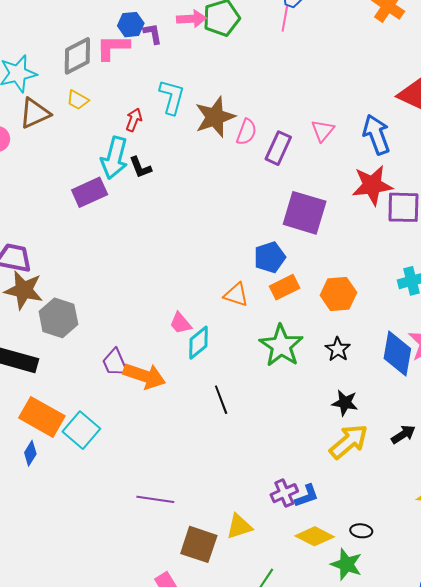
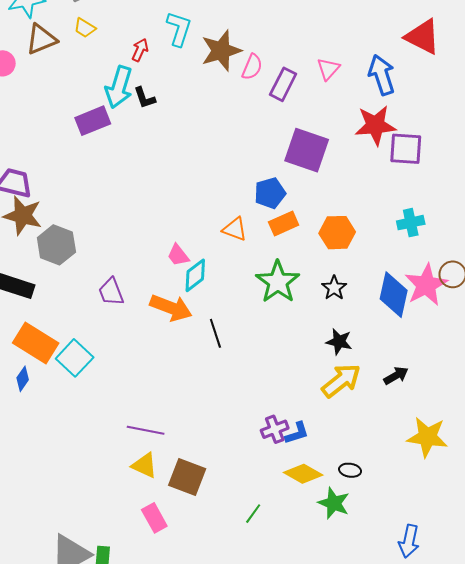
orange arrow: (144, 376) -> (171, 308), moved
yellow triangle: (239, 526) -> (144, 465), moved, turned 40

